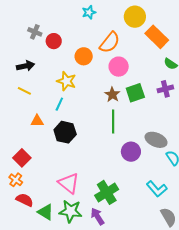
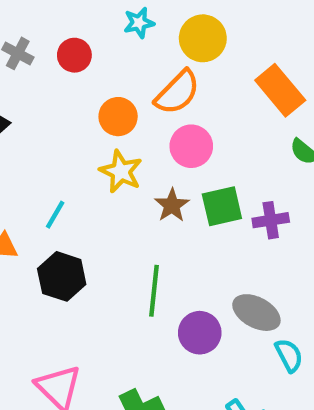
yellow circle: (135, 17) -> (203, 38), moved
red circle: (54, 41) -> (74, 55), moved
yellow star: (66, 81) -> (121, 171), moved
purple cross: (165, 89) -> (271, 220), moved
green line: (113, 121) -> (154, 291), moved

